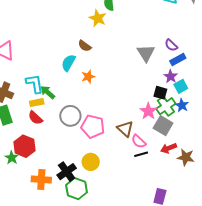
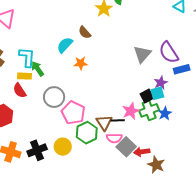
purple semicircle: (171, 45) -> (169, 52), size x1.6
blue rectangle: (178, 60) -> (182, 69), moved
cyan square: (181, 86) -> (157, 93), moved
black square: (160, 93) -> (147, 96), turned 32
gray square: (163, 126) -> (126, 147), moved
pink semicircle: (139, 141) -> (114, 138), turned -56
black line: (141, 154) -> (118, 120), moved
green hexagon: (77, 189) -> (87, 133), moved

